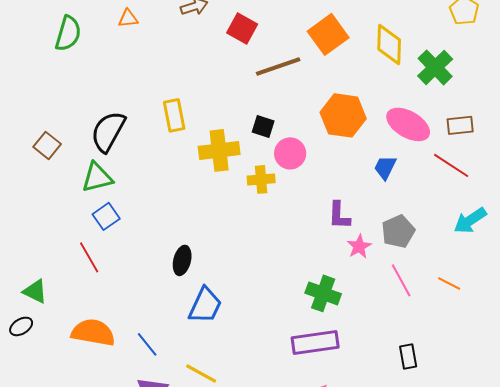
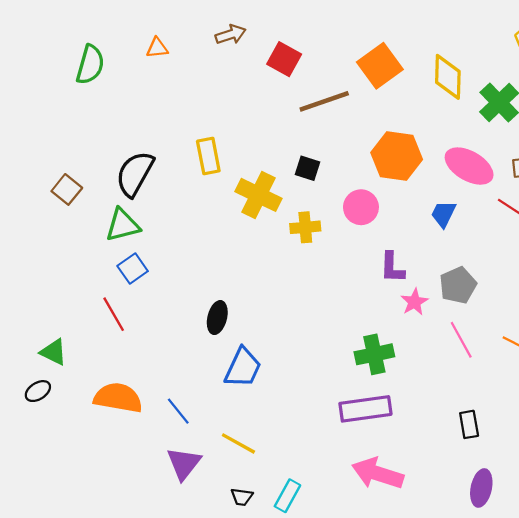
yellow cross: (219, 150) -> (258, 195), turned 33
pink circle: (290, 153) -> (361, 207), moved
green cross: (323, 293) -> (374, 354), turned -32

